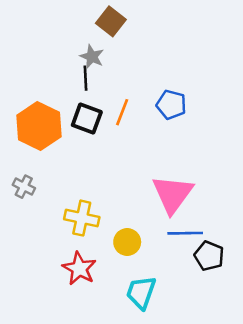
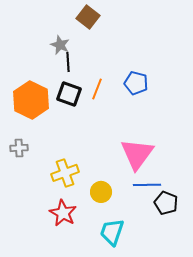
gray star: (92, 57) -> (60, 45), moved
gray cross: (24, 187) -> (19, 148), turned -30
yellow cross: (82, 218) -> (65, 173), turned -32

